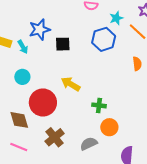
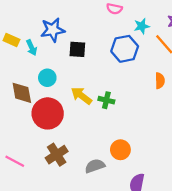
cyan circle: (22, 77) -> (47, 78), moved
green cross: (99, 105) -> (106, 100), moved
brown diamond: (19, 120) -> (22, 93), moved

